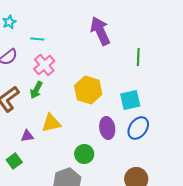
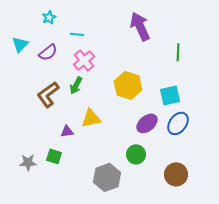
purple ellipse: (107, 128) -> (147, 123), turned 60
green circle: (84, 154) -> (136, 154), moved
green square: (14, 161) -> (54, 156), turned -35

